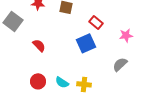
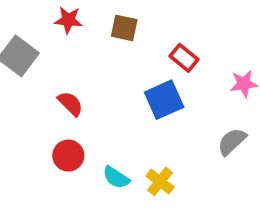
red circle: (38, 81) -> (68, 156), moved
yellow cross: (84, 84) -> (160, 181), turned 32

